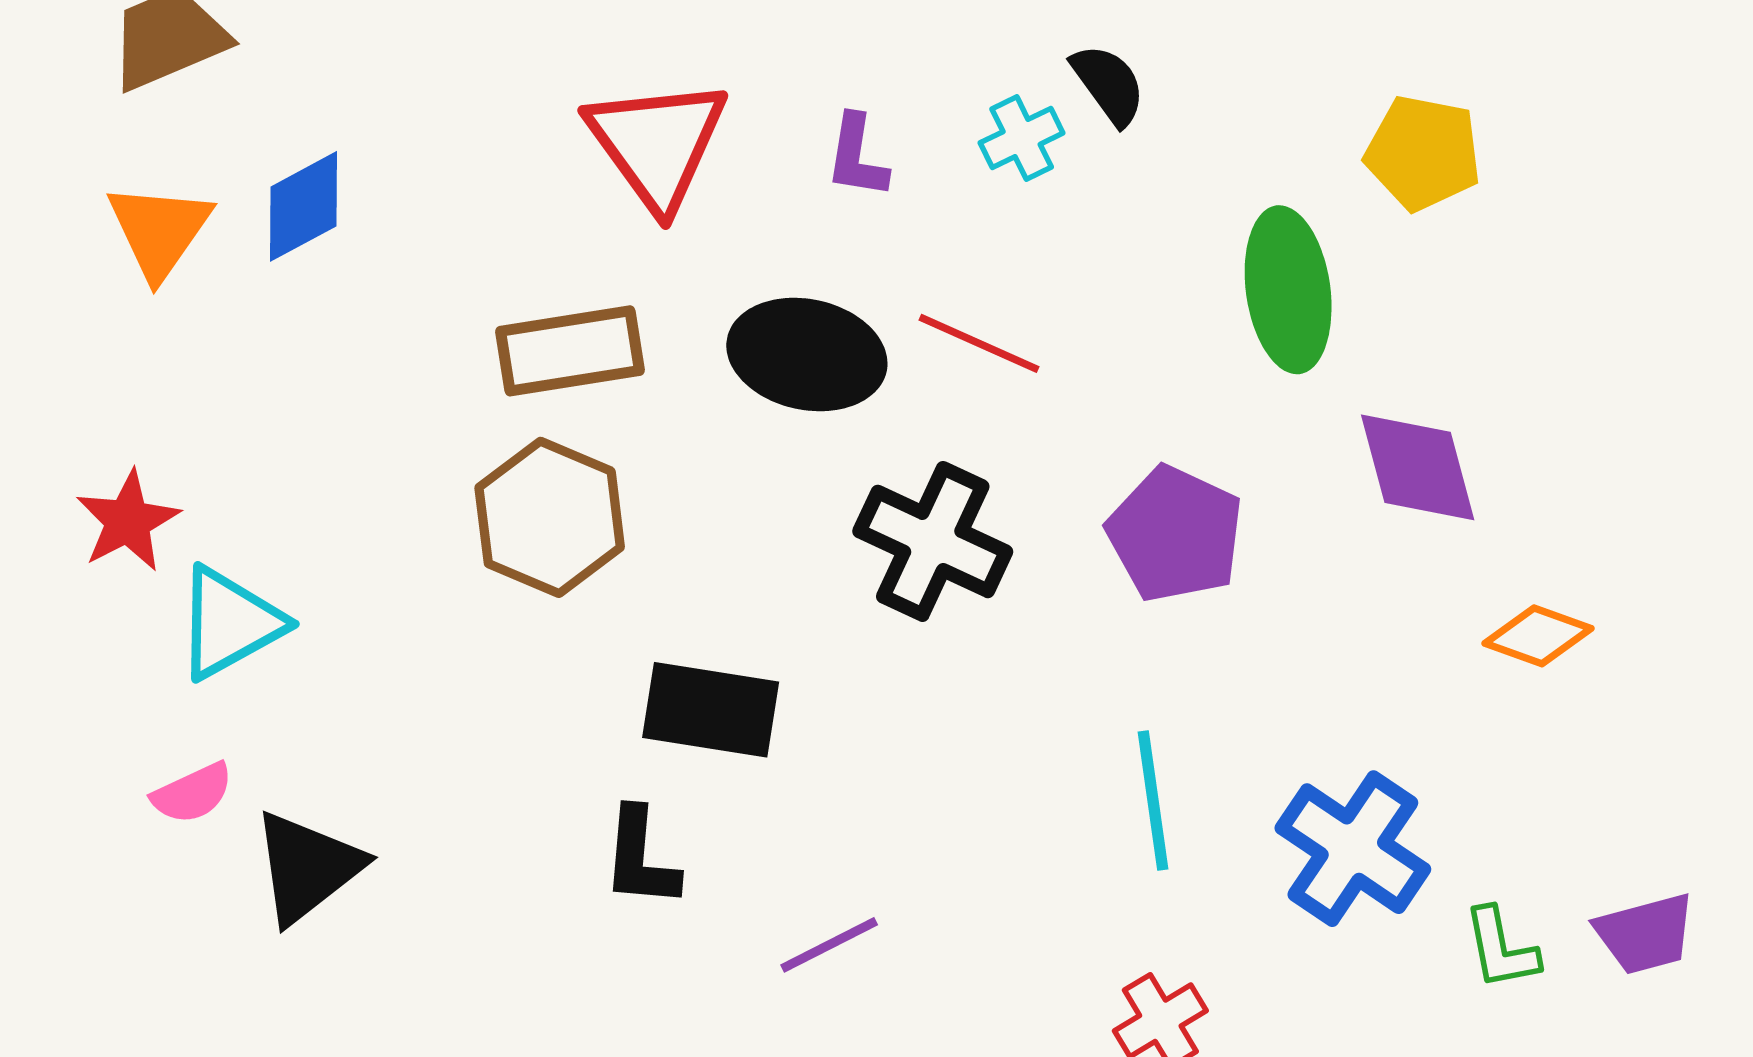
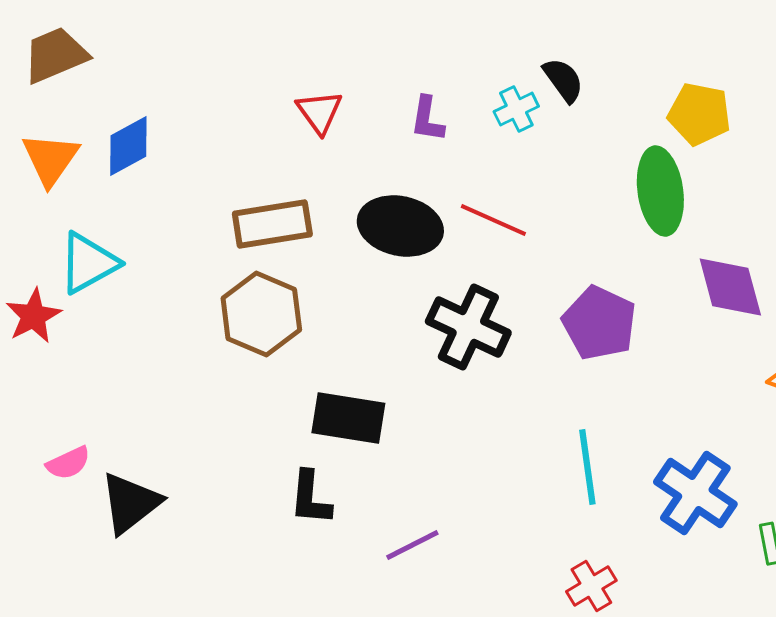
red triangle: (657, 144) -> (319, 112), size x0.6
yellow pentagon: (1423, 153) -> (699, 114), moved
cyan triangle: (229, 623) -> (88, 263), moved

